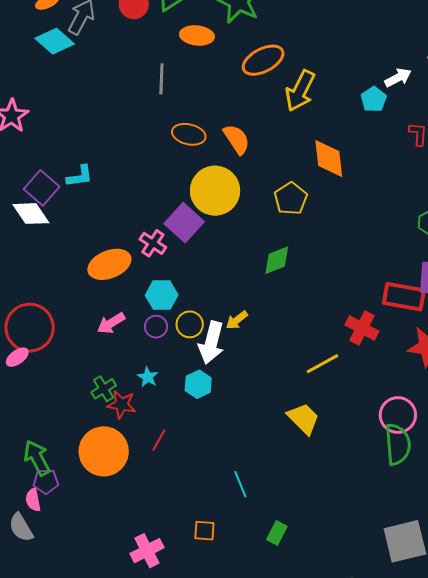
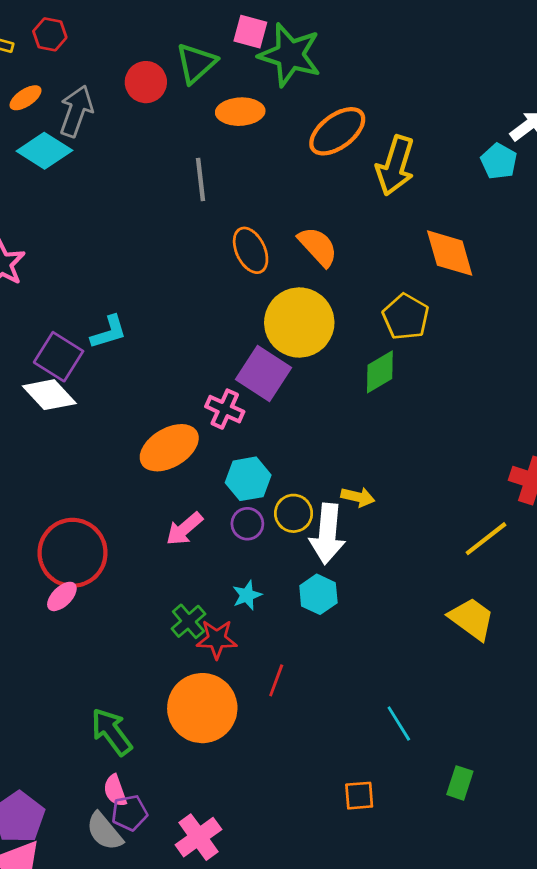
orange ellipse: (189, 134) -> (251, 250), turned 60
green diamond: (277, 260) -> (380, 372), moved
yellow arrow: (237, 320) -> (358, 497), turned -120
cyan star: (148, 377) -> (247, 595), turned 30
purple pentagon: (46, 481) -> (129, 813), moved
pink cross: (147, 551) -> (198, 837), moved

